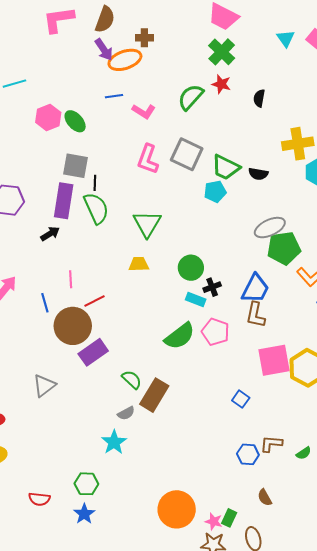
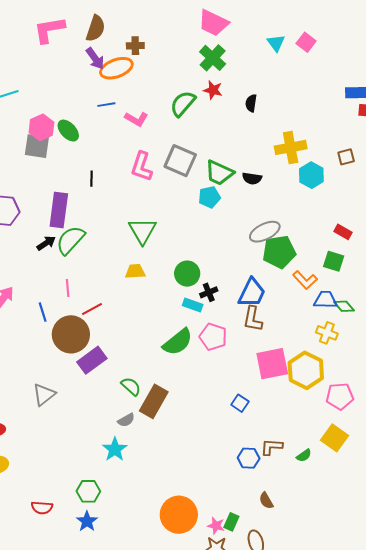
gray square: (75, 166) -> (37, 146), moved
black line: (95, 183) -> (91, 179), moved
green semicircle: (96, 208) -> (70, 240), moved, turned -112

